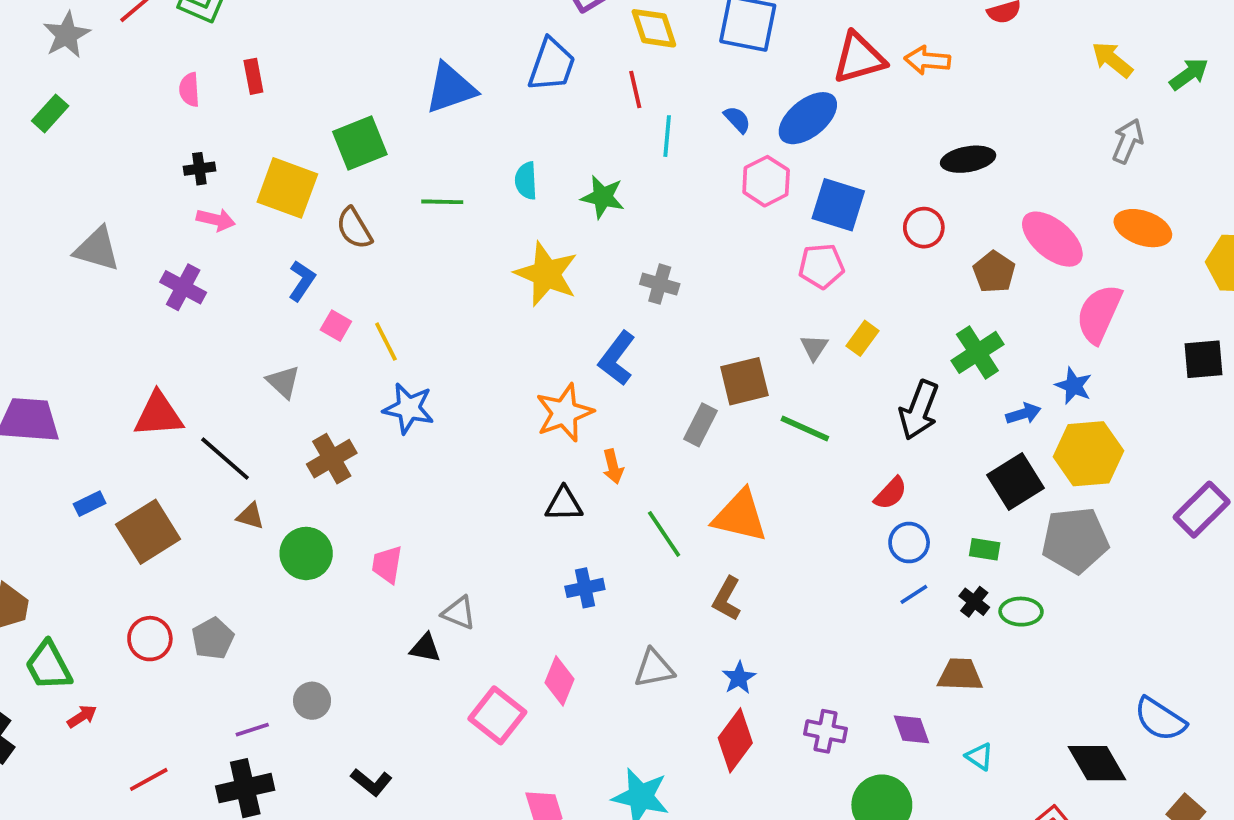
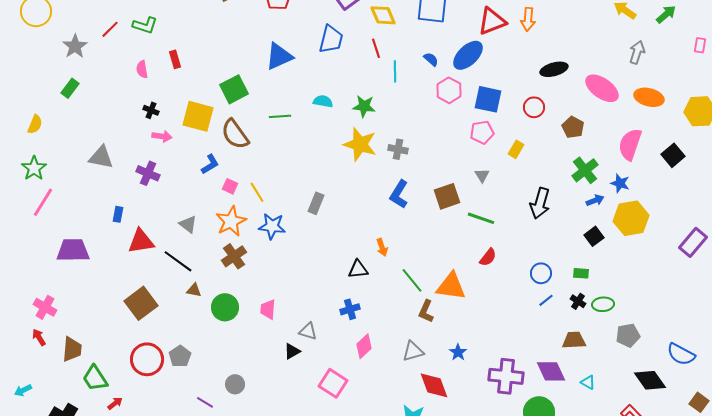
orange arrow: (927, 60) -> (528, 19), turned -85
black cross: (199, 169) -> (151, 110), turned 35
cyan semicircle: (526, 181) -> (323, 101), turned 108
brown semicircle: (354, 228) -> (235, 134), size x1.4
pink ellipse: (1052, 239) -> (602, 88), moved
yellow star: (546, 274) -> (360, 144), moved
blue L-shape: (302, 281) -> (210, 164), turned 30
yellow rectangle: (863, 338) -> (516, 149), moved
green cross: (977, 352) -> (585, 170), moved
blue L-shape: (617, 358) -> (399, 194), moved
black square: (1204, 359) -> (673, 155), moved, turned -30
gray triangle: (283, 382) -> (188, 224), moved
orange star: (564, 413) -> (231, 221), moved
gray rectangle: (700, 425) -> (316, 203), moved
black square: (1015, 482) -> (594, 236), size x0.7
red semicircle: (891, 493) -> (488, 257), moved
blue rectangle: (90, 504) -> (118, 214), moved, turned -49
orange triangle: (740, 516) -> (451, 286), moved
gray pentagon: (1075, 540) -> (628, 335), moved, size x0.7
blue cross: (585, 588) -> (350, 309), moved
brown L-shape: (727, 599) -> (426, 311), moved
red circle: (150, 639) -> (147, 359), size x1.4
black triangle: (425, 648) -> (292, 351), turned -36
pink diamond: (560, 681) -> (364, 346), moved, turned 30
purple diamond: (911, 729) -> (551, 371), size x1.4
purple line: (252, 730) -> (205, 402), turned 54
purple cross: (826, 731) -> (506, 376), size x1.6
red diamond: (735, 740) -> (434, 385), moved, turned -52

